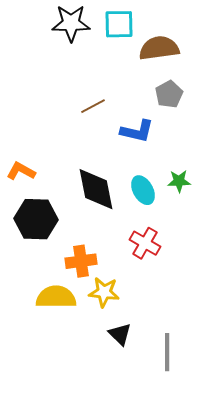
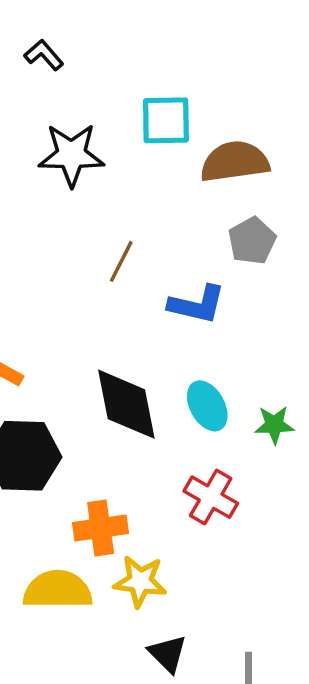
black star: (71, 23) -> (71, 155), moved
brown line: (93, 106) -> (121, 261), turned -35
green star: (179, 181) -> (274, 425), moved

